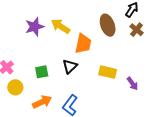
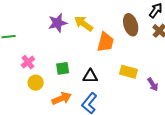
black triangle: (70, 66) -> (90, 76), moved, turned 42

